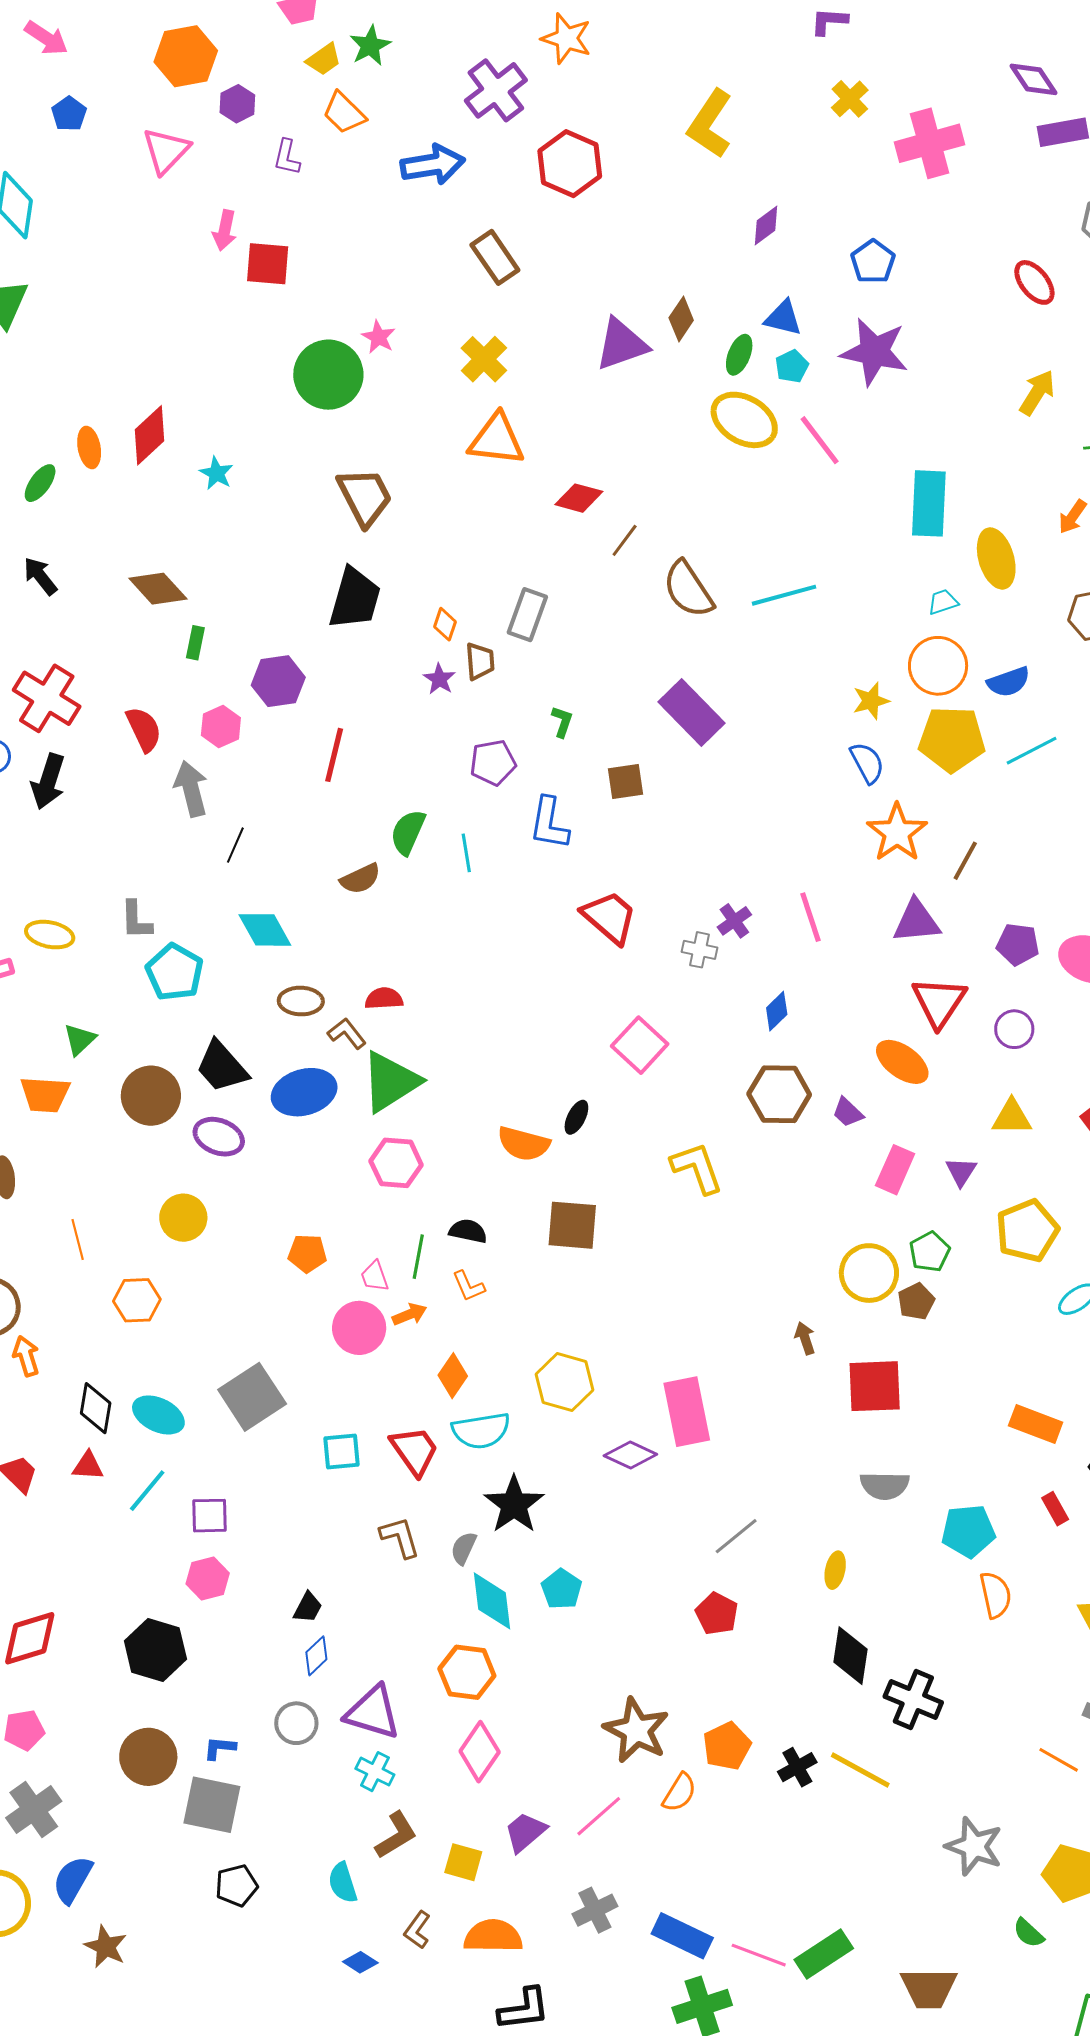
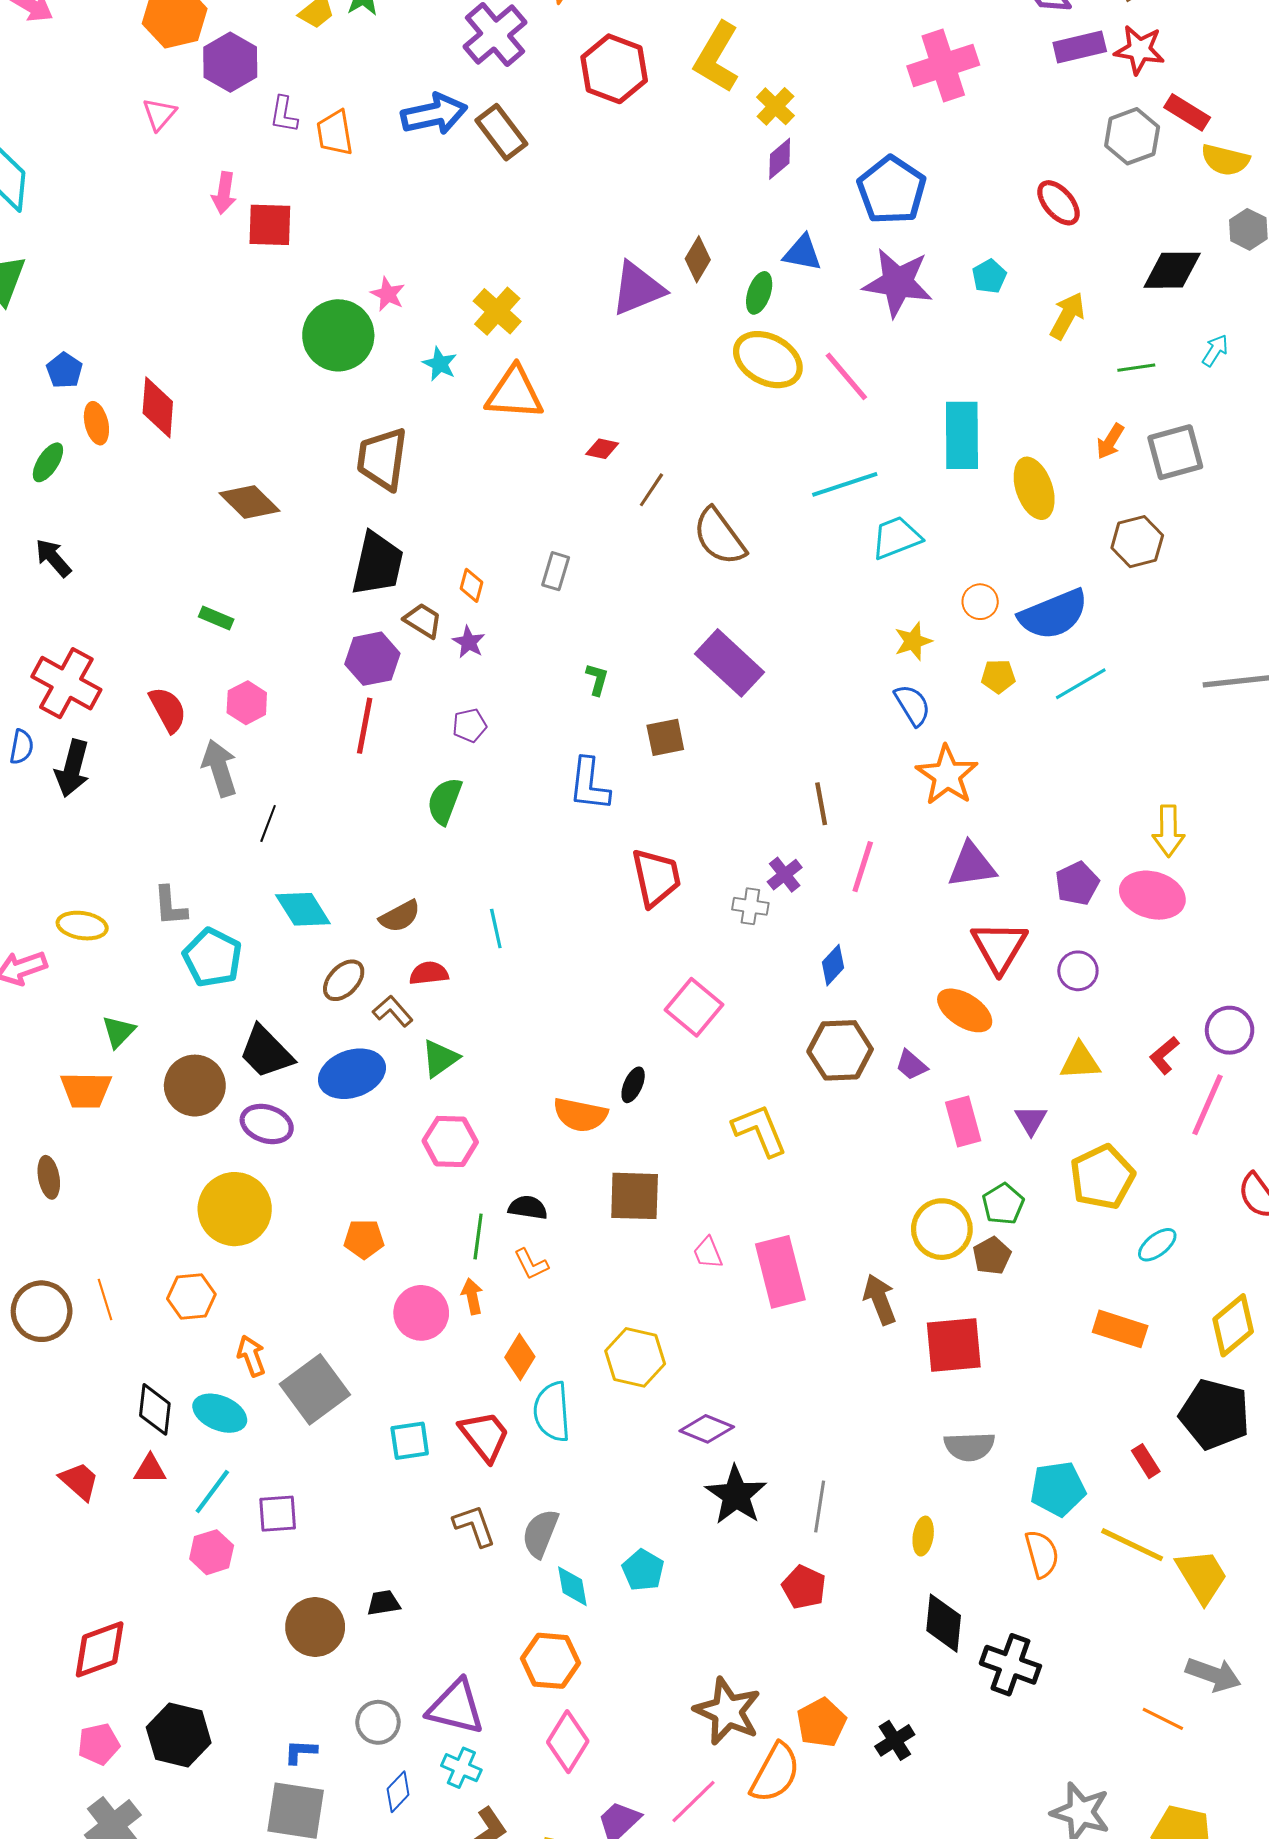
yellow cross: (850, 99) -> (775, 106), moved
purple hexagon: (237, 104) -> (230, 62), size x1.5
orange trapezoid: (344, 113) -> (335, 133), moved, turned 39
blue pentagon: (69, 114) -> (64, 370), moved
pink triangle: (166, 151) -> (159, 114), size x0.7
red hexagon: (570, 164) -> (614, 69), moved
brown rectangle: (495, 257) -> (501, 132), moved
blue pentagon: (873, 262) -> (892, 190), size x1.5
cyan pentagon: (792, 366) -> (989, 276), moved
red diamond: (150, 435) -> (158, 407), turned -40
cyan star: (216, 473) -> (440, 364), moved
brown trapezoid: (365, 497) -> (382, 459), turned -142
red diamond: (579, 498) -> (602, 449), size x0.7
brown diamond: (158, 589) -> (249, 502), moved
cyan line: (784, 595) -> (845, 484), moved
cyan trapezoid: (943, 602) -> (896, 538), moved, size x1.6
gray rectangle: (527, 615) -> (556, 571), size x0.7
green rectangle: (195, 643) -> (216, 618), turned -76
brown trapezoid: (480, 661) -> (423, 620), moved, turned -51
orange circle: (938, 666) -> (980, 602), size x0.6
purple hexagon: (278, 681) -> (372, 659), moved
blue semicircle: (1009, 682) -> (1053, 614), size x1.6
yellow pentagon: (952, 739) -> (998, 676), size x0.5
purple pentagon: (493, 763) -> (470, 725), moved, size x0.7
cyan line: (466, 853) -> (496, 928), moved
brown line: (965, 861) -> (821, 804), moved, turned -36
brown semicircle: (360, 879) -> (400, 916), moved
red trapezoid: (609, 917) -> (656, 878), turned 40
pink line: (810, 917) -> (863, 867), turned 39
purple pentagon: (1018, 944) -> (1077, 883), turned -30
brown ellipse: (301, 1001) -> (344, 980), turned -45
green triangle: (390, 1082) -> (440, 1058), size x0.6
pink rectangle: (895, 1170) -> (963, 1122), turned -36
yellow circle: (183, 1218) -> (235, 1209), size x1.5
orange line: (78, 1240) -> (105, 1299), moved
pink trapezoid: (375, 1276) -> (708, 1253), moved
orange arrow: (410, 1314) -> (472, 1296), turned -76
brown arrow: (805, 1338) -> (880, 1299), size x1.5
orange arrow: (26, 1356) -> (251, 1356), moved
pink rectangle: (687, 1412) -> (780, 1272), moved
orange rectangle: (1036, 1424) -> (1120, 1329), moved
cyan semicircle: (481, 1431) -> (552, 1412), turned 98
black star: (514, 1505) -> (736, 1495), moved
gray line: (736, 1536) -> (820, 1507), turned -39
gray semicircle: (464, 1548) -> (540, 1533), size x1.4
pink hexagon: (208, 1579) -> (212, 1552), moved
orange semicircle: (995, 1595) -> (1042, 1554), moved
cyan diamond: (492, 1601) -> (572, 1586), size x0.7
black trapezoid: (308, 1608) -> (384, 1603), turned -124
black hexagon: (155, 1650) -> (179, 1735), moved
blue diamond: (316, 1656) -> (398, 1792), moved
brown circle: (148, 1757) -> (315, 1627), moved
yellow line: (860, 1770) -> (1132, 1545), moved
orange semicircle: (679, 1793) -> (775, 1773), size x1.5

